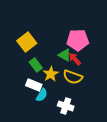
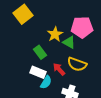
yellow square: (27, 42) -> (23, 14), moved
red arrow: (75, 59) -> (59, 69), moved
yellow star: (51, 74) -> (55, 34), moved

